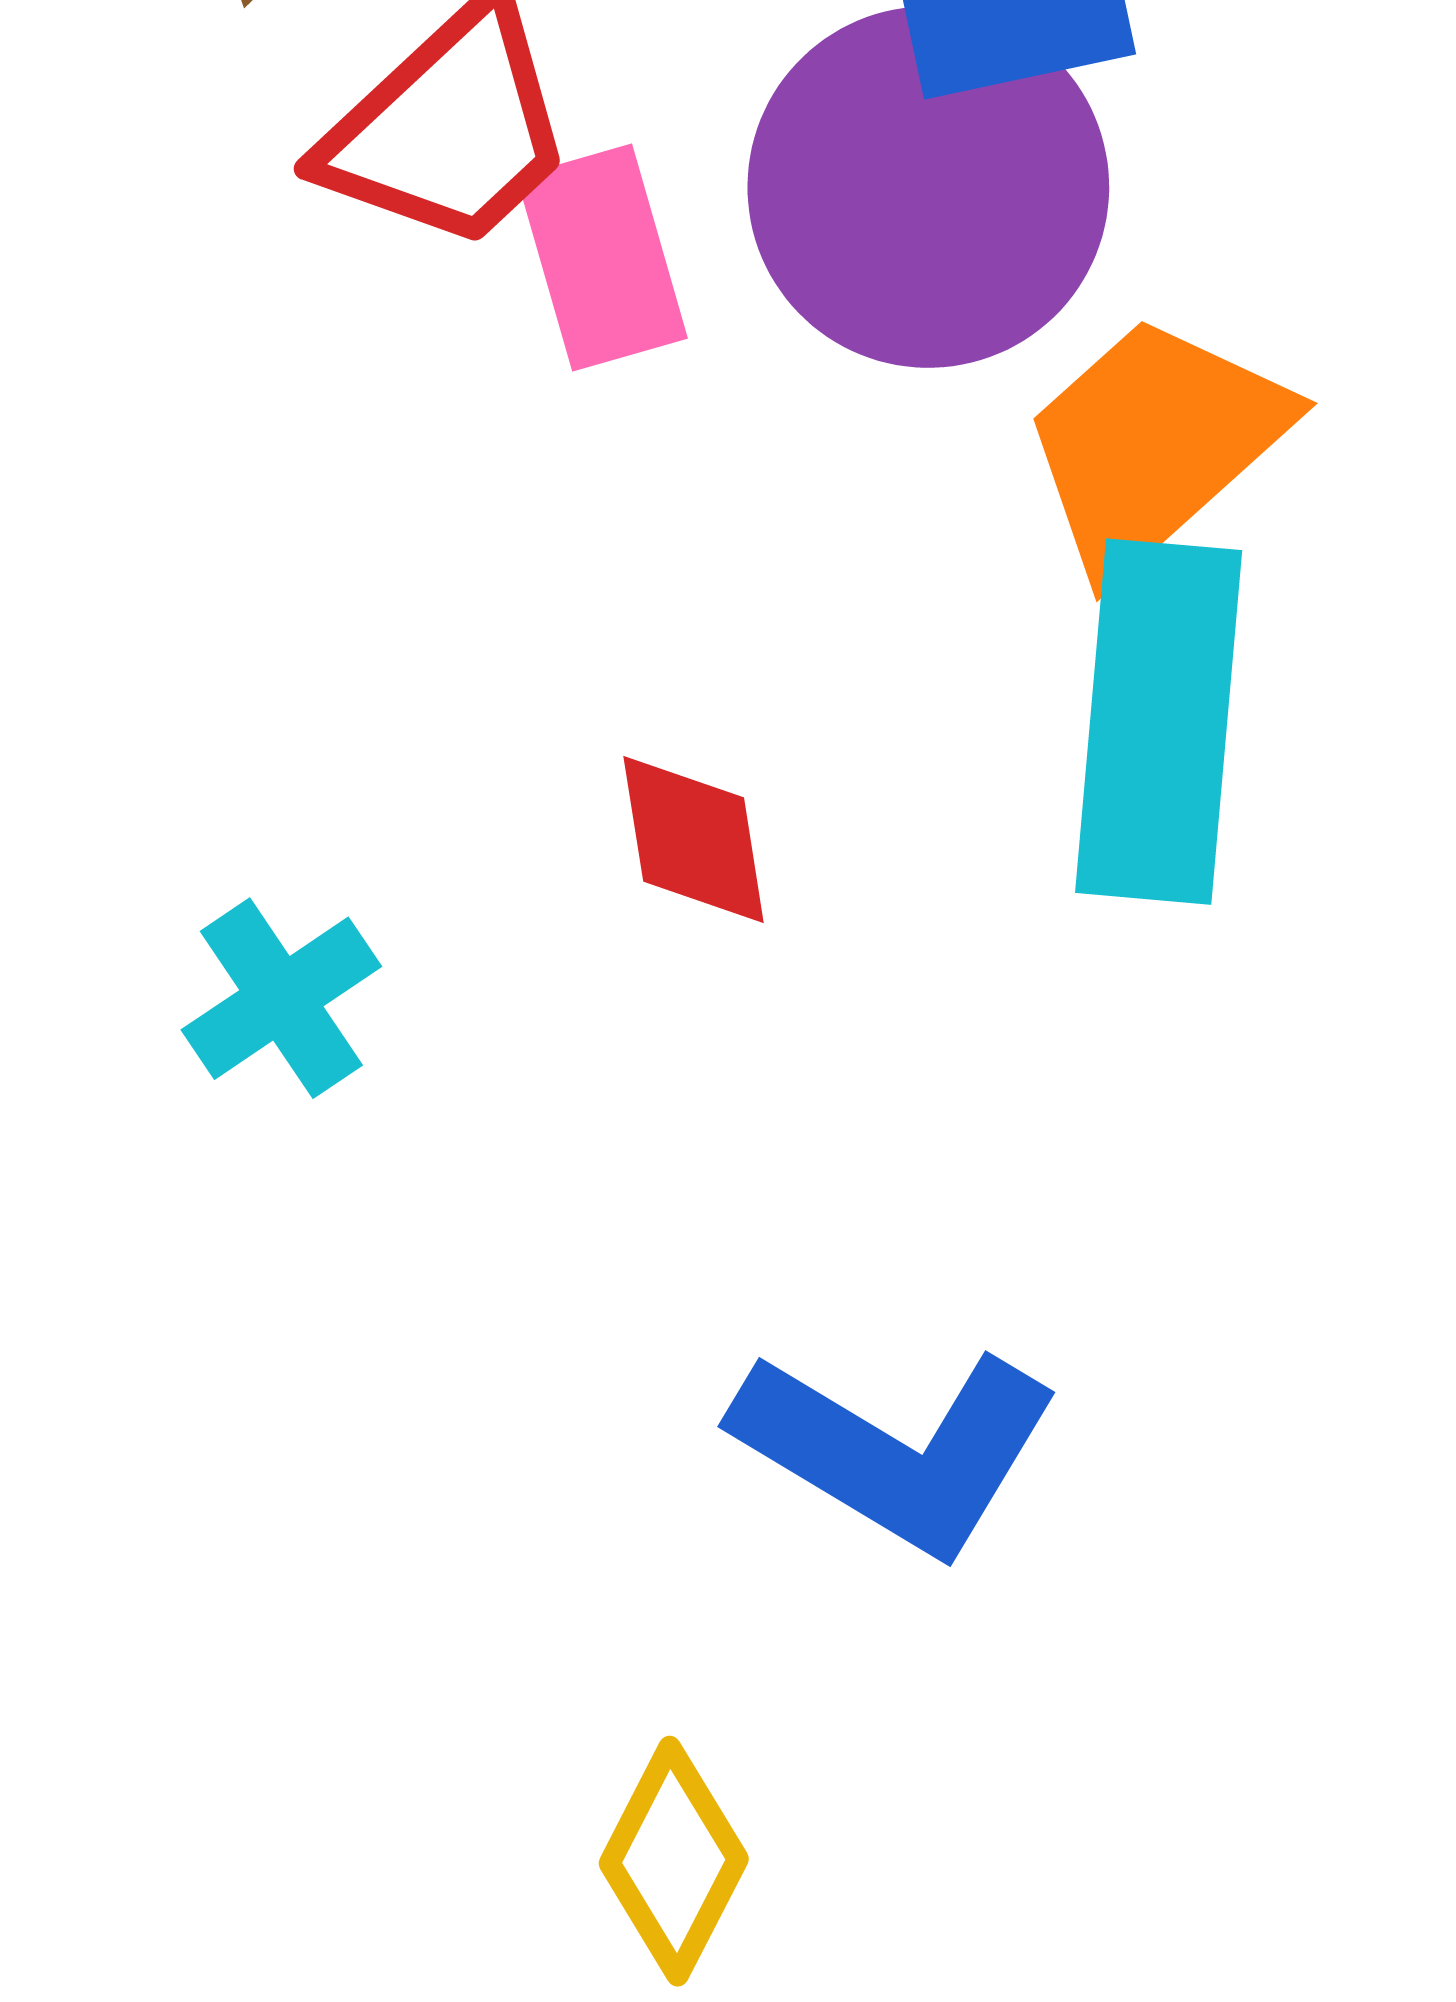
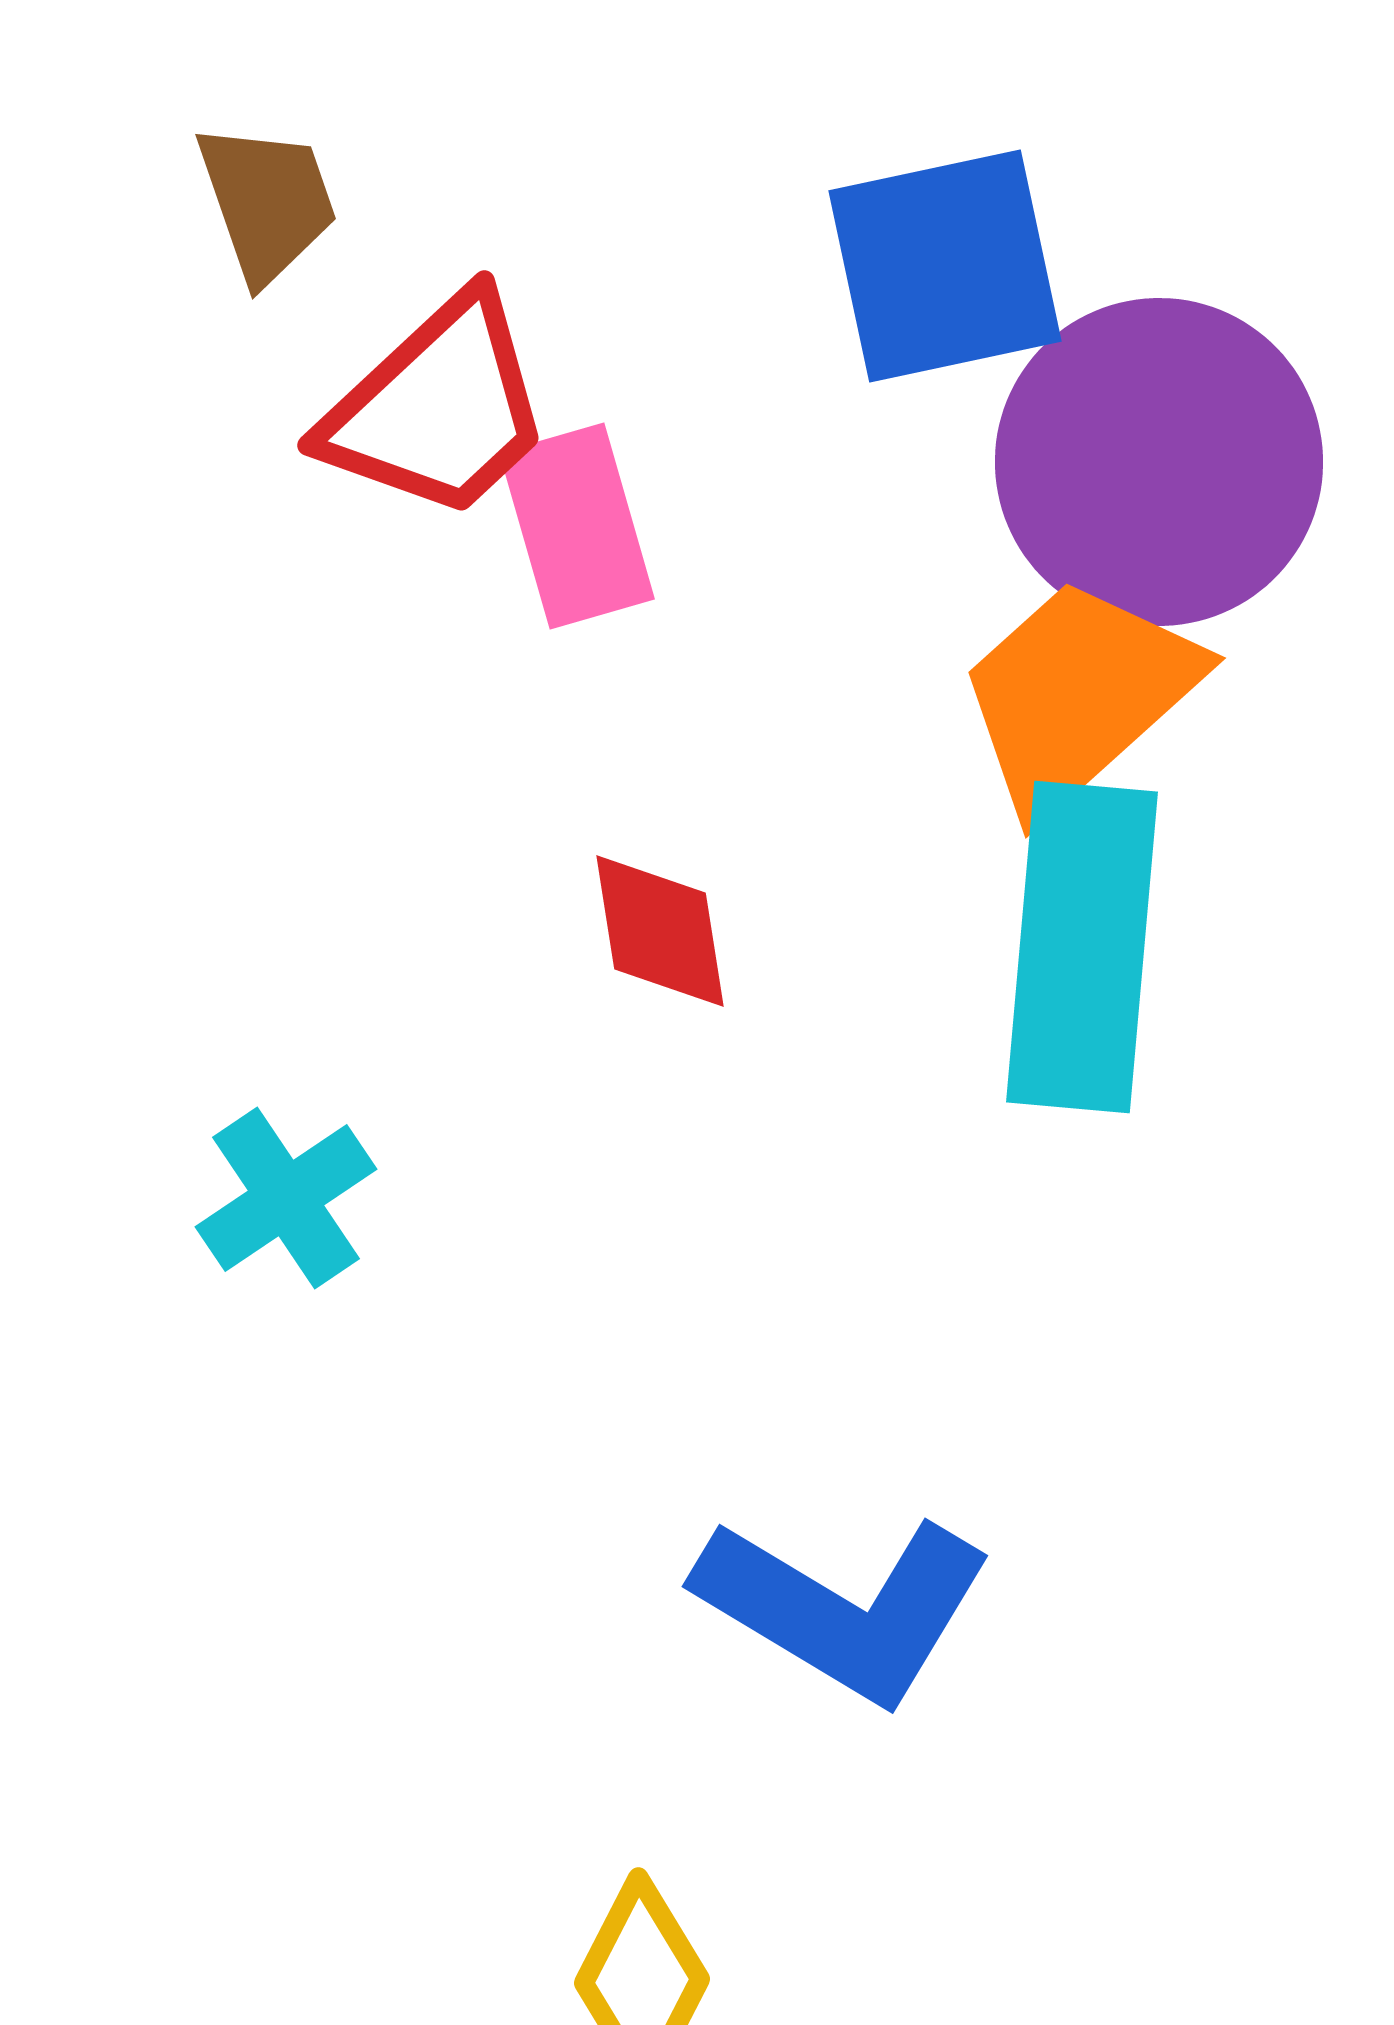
purple circle: (928, 187) -> (1159, 462), moved
red diamond: (694, 839) -> (660, 931), moved

